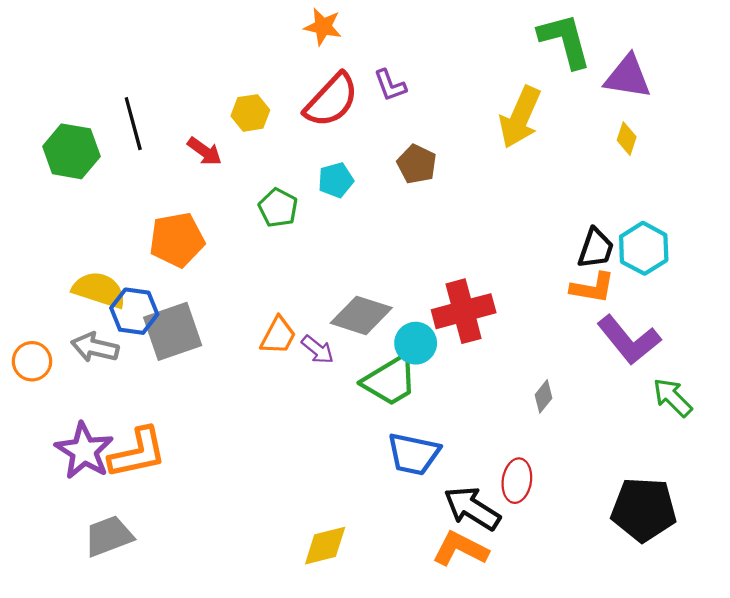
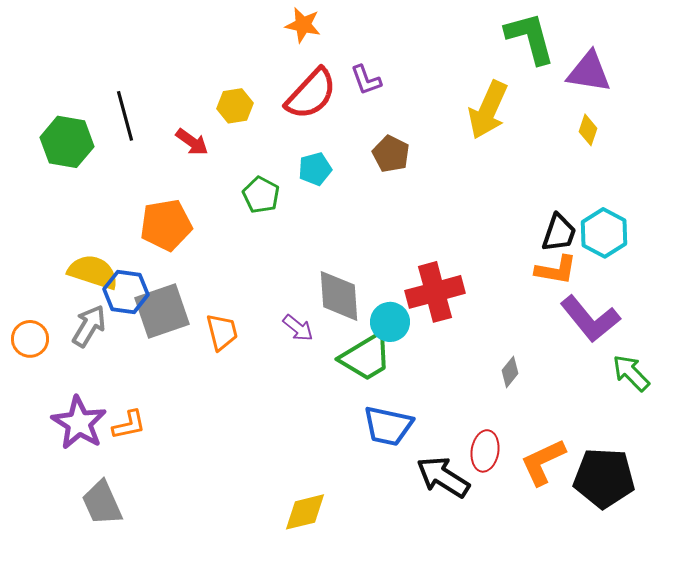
gray diamond: (361, 315) -> (339, 296), turned 68
orange trapezoid: (278, 336) -> (222, 332), moved, turned -42
gray arrow: (95, 347) -> (89, 326), turned 108
orange L-shape: (137, 453) -> (129, 425), size x0.6
gray trapezoid: (109, 536) -> (102, 503), turned -93
orange L-shape: (460, 549) -> (543, 462), moved, turned -52

